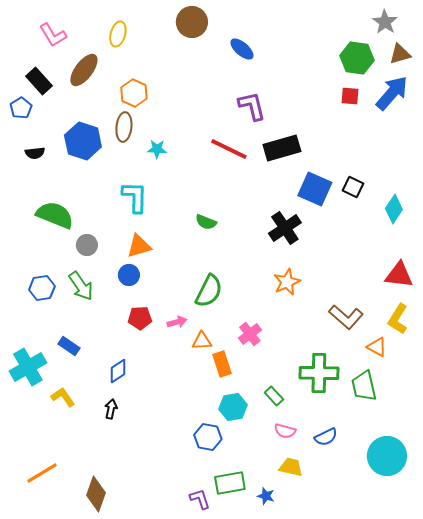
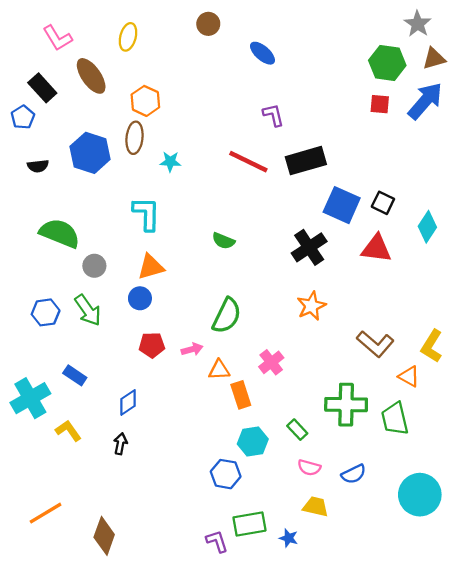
brown circle: (192, 22) -> (208, 24), size x0.7
brown ellipse: (84, 70) -> (91, 76), turned -72
purple L-shape: (252, 106) -> (273, 115), size x0.7
red triangle: (399, 275) -> (376, 248), moved

